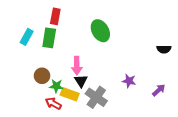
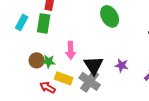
green ellipse: (100, 31) -> (110, 16), moved
black triangle: (81, 81) -> (94, 65), moved, size x1.5
green star: (56, 86) -> (49, 61), moved

